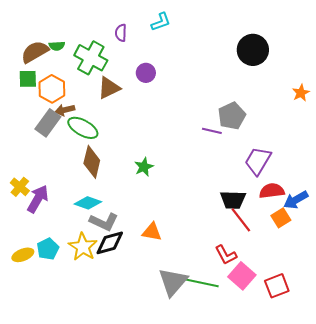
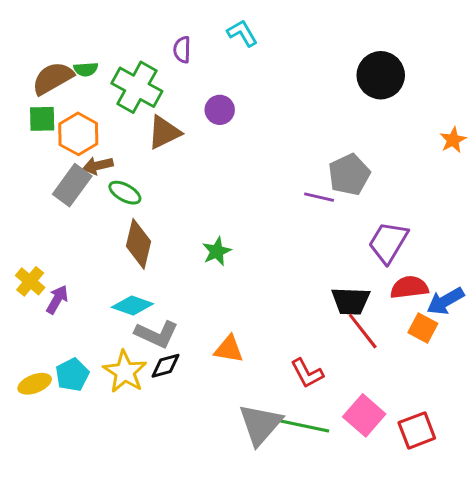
cyan L-shape: (161, 22) -> (242, 33), turned -100
green ellipse: (83, 128) -> (125, 193), size x0.7
purple arrow: (38, 199) -> (57, 299), size x0.7
orange square: (281, 218) -> (423, 328), turned -30
black diamond: (110, 243) -> (166, 366), size x0.7
red L-shape: (226, 255) -> (307, 373), moved

